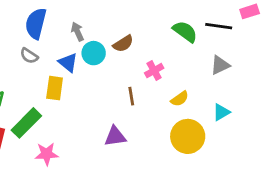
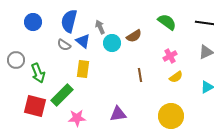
green semicircle: (185, 32) -> (167, 22), moved
blue triangle: (68, 62) -> (83, 41), moved
pink cross: (154, 71) -> (170, 56), moved
purple triangle: (115, 136) -> (118, 114), moved
yellow circle: (188, 136) -> (171, 116), moved

